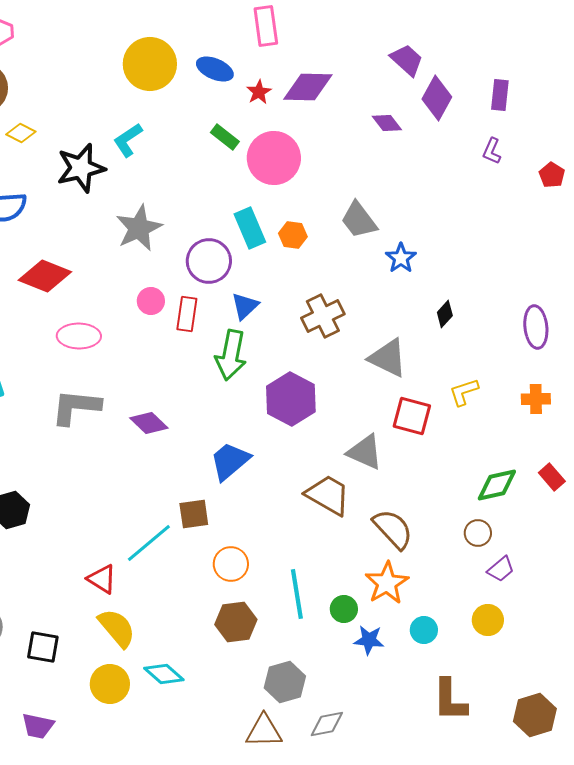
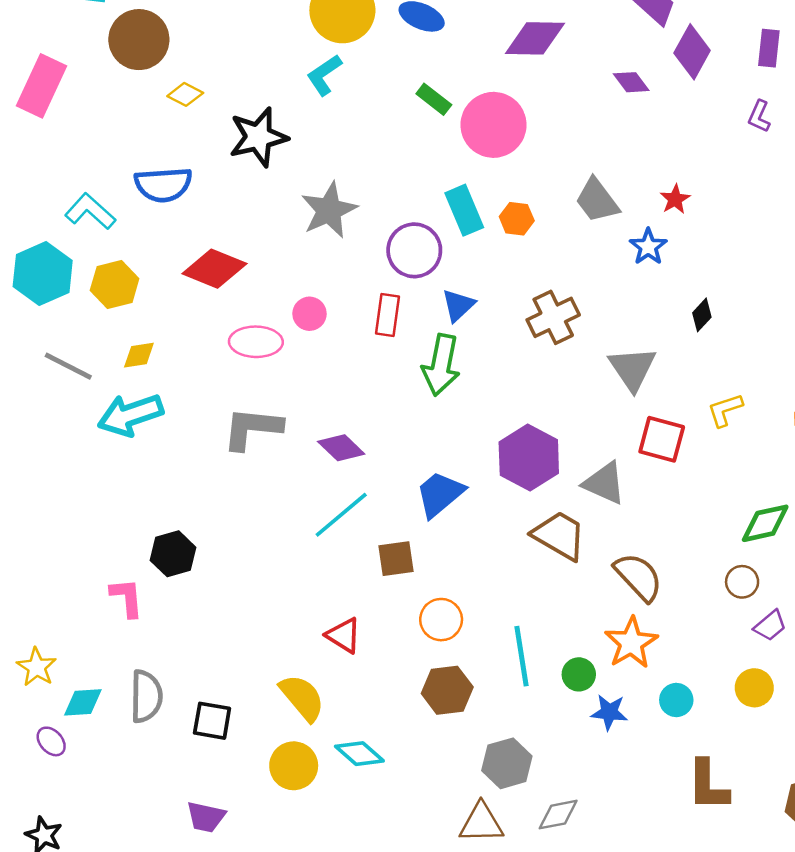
red star: (259, 92) -> (675, 199), moved
cyan L-shape: (128, 140) -> (324, 75), moved
pink circle: (151, 301) -> (309, 314), moved
gray triangle: (388, 358) -> (632, 369), turned 30
purple hexagon: (291, 399) -> (529, 458), moved
cyan line: (149, 543) -> (341, 515), moved
red triangle: (102, 579) -> (344, 635), moved

